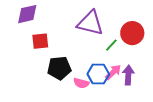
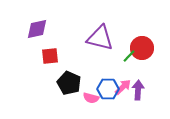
green line: (111, 45) -> (129, 56), moved
black pentagon: (59, 68) -> (69, 83), turned 30

